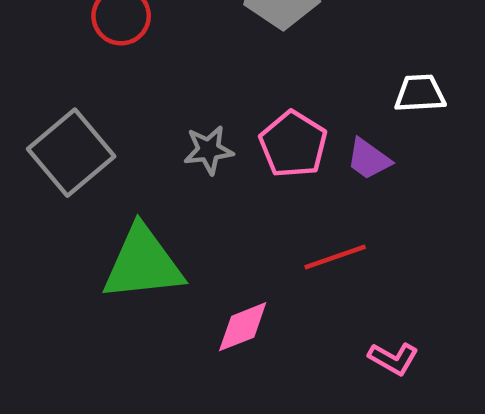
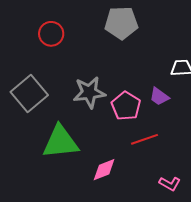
pink pentagon: (293, 144) -> (126, 106), moved
gray star: (209, 150) -> (89, 92), size x1.5

